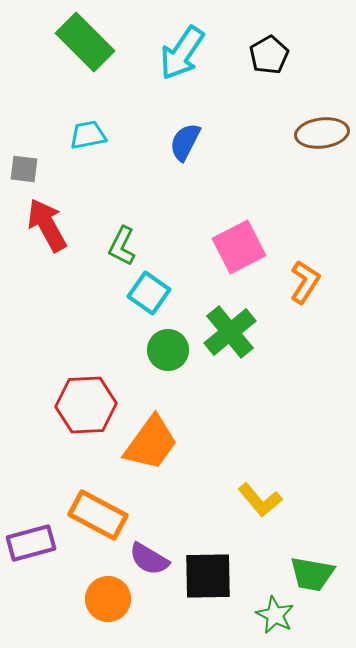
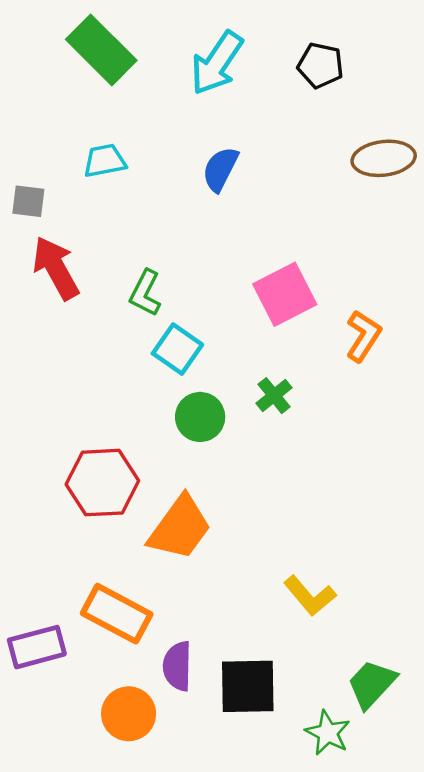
black pentagon: (269, 55) -> (320, 65), turned -30
green cross: (230, 332) -> (274, 396), size x0.6
purple semicircle: (149, 559) -> (177, 666), turned 60
green trapezoid: (312, 574) -> (372, 684), turned 123

